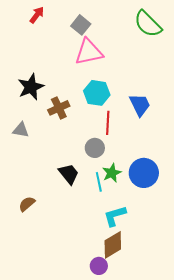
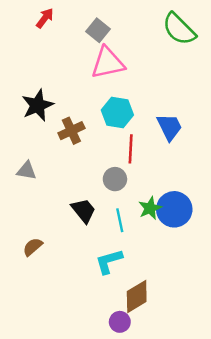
gray triangle: (21, 130) -> (27, 171), moved
green star: (112, 173) -> (150, 208), moved
cyan L-shape: (115, 216) -> (109, 261), moved

